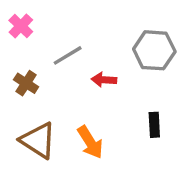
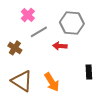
pink cross: (21, 26) -> (28, 15), moved
gray hexagon: (154, 50) -> (72, 23), moved

